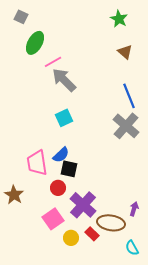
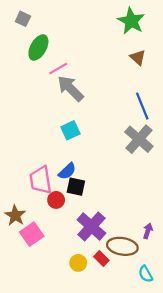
green star: (119, 19) -> (131, 21), size x1.4
red circle: (58, 188) -> (56, 200), moved
pink square: (53, 219) -> (32, 234), moved

